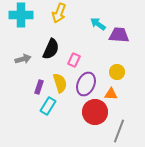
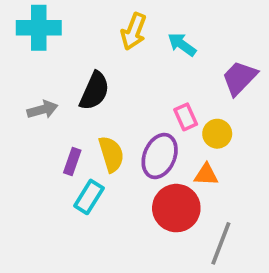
yellow arrow: (59, 13) -> (134, 31), moved
purple trapezoid: (119, 35) -> (240, 78), moved, turned -50
pink rectangle: (74, 60) -> (186, 117), moved, turned -48

